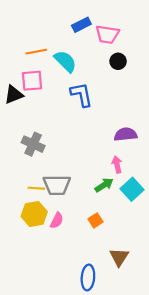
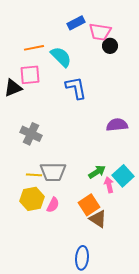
black circle: (118, 61) -> (110, 46), moved
pink arrow: (117, 165) -> (109, 185), moved
orange square: (95, 220) -> (89, 205), size x1.5
brown triangle: (119, 257) -> (98, 219), moved, turned -30

